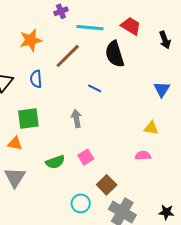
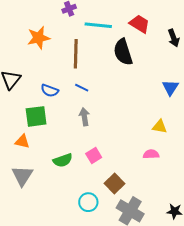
brown line: (68, 56) -> (76, 54), turned -44
blue semicircle: (36, 79) -> (50, 91), moved, turned -66
blue line: (95, 88) -> (82, 88), moved

